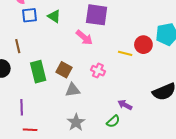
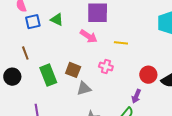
red circle: (143, 45) -> (148, 75), moved
yellow line: (125, 53) -> (121, 43), moved
purple arrow: (125, 105) -> (136, 96), turned -88

